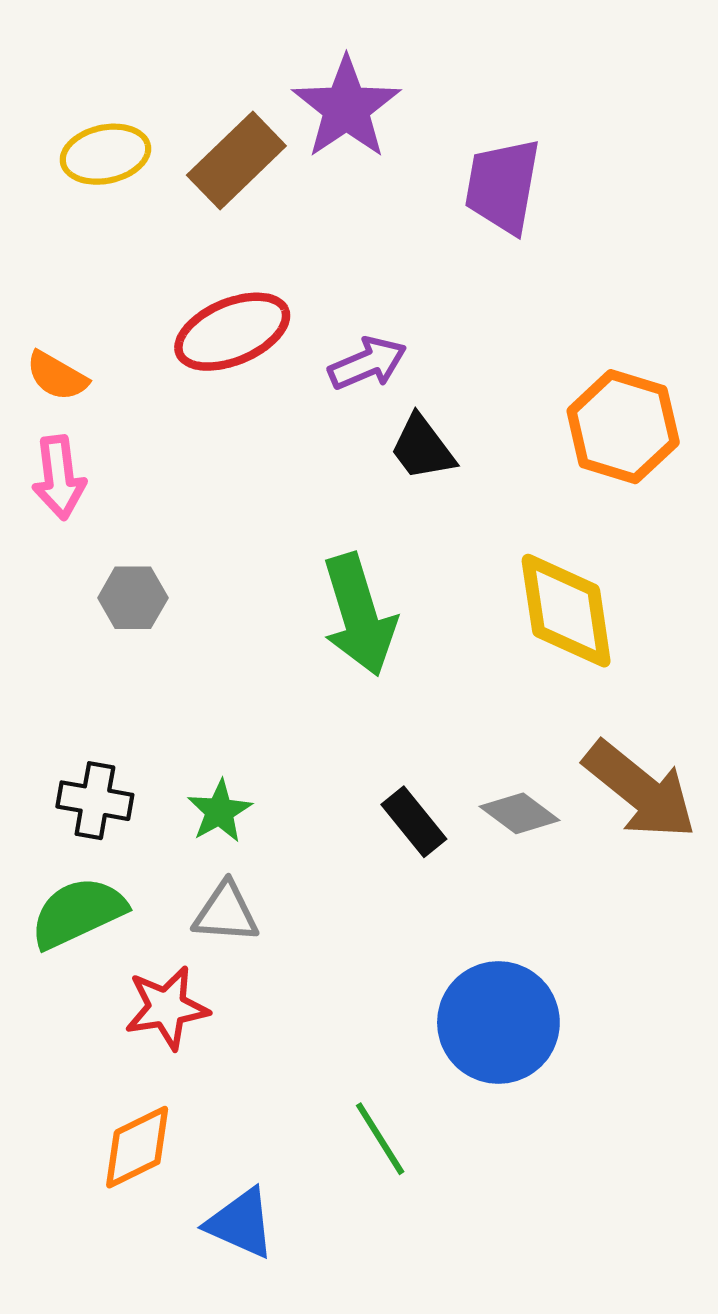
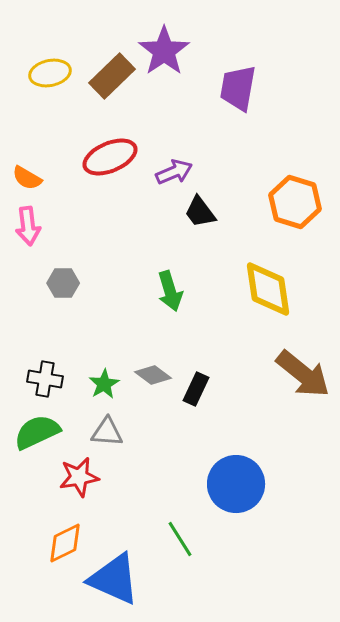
green arrow: (359, 615) -> (170, 291), size x0.7
gray diamond: (520, 813) -> (153, 375), moved
black rectangle: (414, 822) -> (196, 389), turned 64
blue triangle: (241, 1223) -> (114, 579), size x1.5

